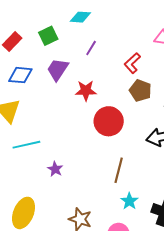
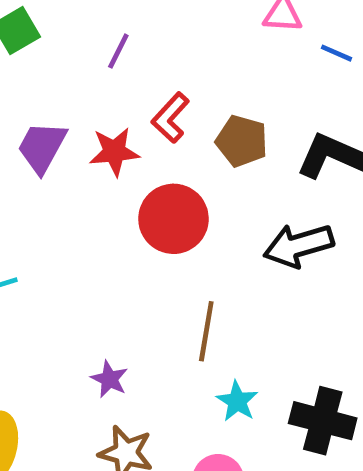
red L-shape: (132, 63) -> (170, 118), moved
purple trapezoid: (58, 69) -> (42, 147), moved
purple star: (55, 169) -> (109, 379), moved

